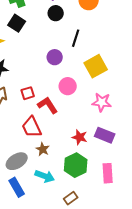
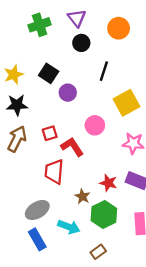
black square: (17, 23) -> (49, 73), moved
purple circle: (55, 57) -> (68, 93), moved
red trapezoid: (32, 127) -> (54, 172), turned 30
brown star: (43, 149) -> (82, 196), moved

